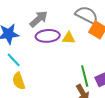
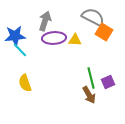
gray arrow: (39, 19) -> (45, 21), turned -30
cyan line: (14, 60) -> (20, 50), moved

